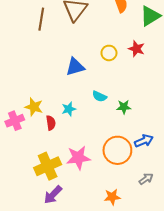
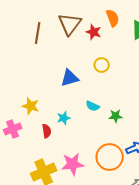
red star: (136, 49) -> (94, 32), moved
yellow star: (34, 107) -> (31, 106), moved

